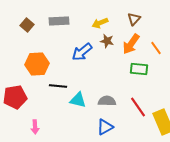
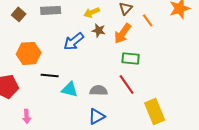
orange line: (156, 48) -> (148, 20), moved
red line: (138, 107) -> (127, 84), moved

